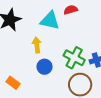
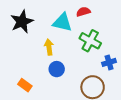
green cross: (74, 58) -> (90, 41), moved

